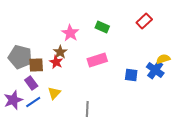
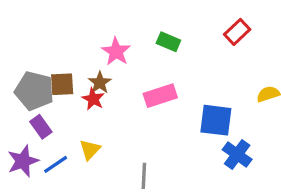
brown square: (36, 65) -> (62, 84), moved
blue cross: (155, 70) -> (237, 155), moved
blue square: (131, 75) -> (216, 120), size x1.5
purple rectangle: (31, 83) -> (41, 127), moved

